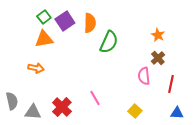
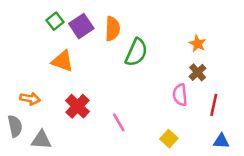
orange triangle: (44, 39) -> (63, 61), moved, turned 30
orange arrow: (36, 68) -> (30, 99), moved
red cross: (62, 107) -> (78, 106), moved

